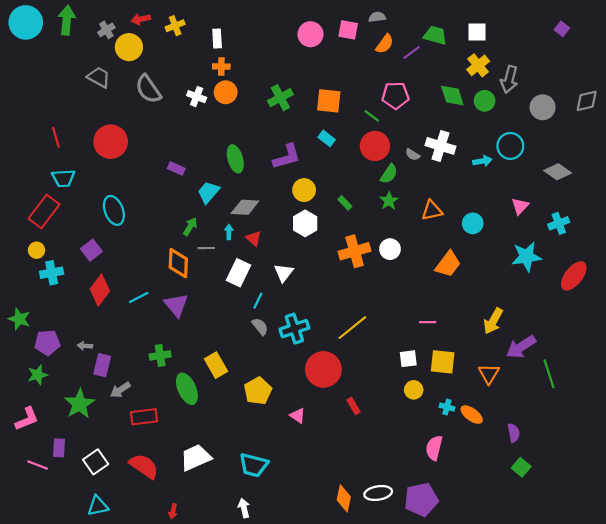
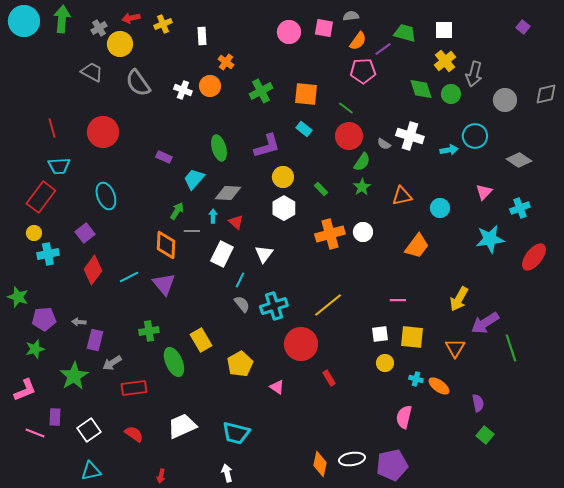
orange cross: (221, 66) -> (226, 62), moved, turned 35
pink pentagon: (395, 95) -> (363, 71), moved
red semicircle: (144, 466) -> (134, 434), size x0.7

